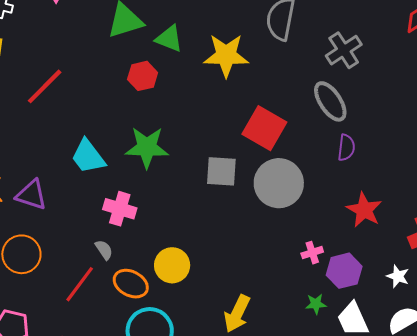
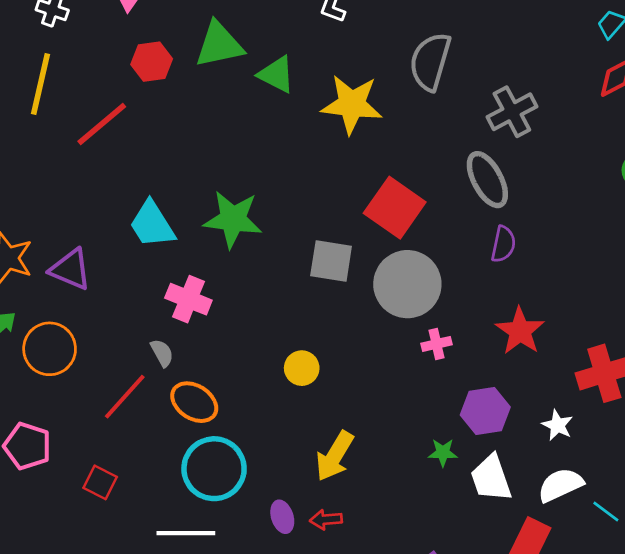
red hexagon: (143, 76) -> (152, 62), moved
pink cross: (312, 253) -> (437, 344), moved
yellow circle: (172, 265) -> (302, 368), moved, size x0.7

